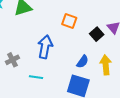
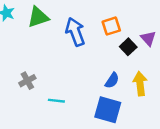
orange square: (69, 21) -> (111, 26), moved, turned -35
blue arrow: (45, 47) -> (75, 32), moved, turned -30

